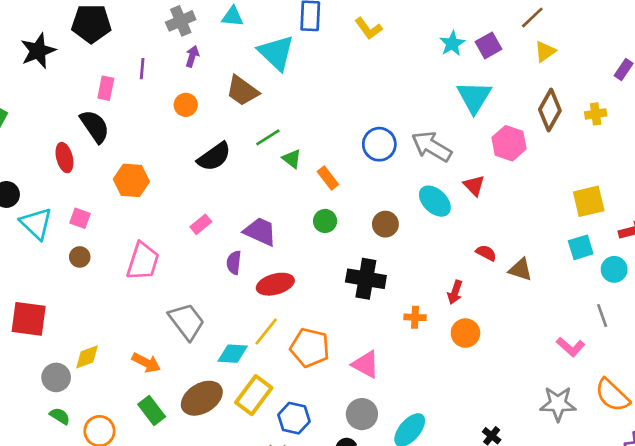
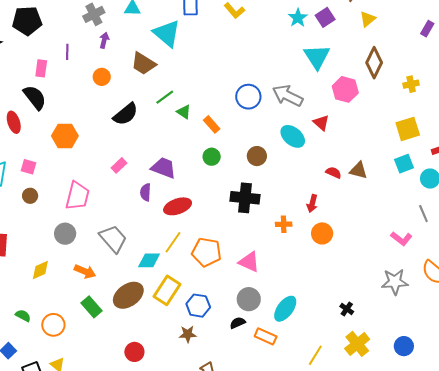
yellow cross: (596, 114) -> (411, 84), moved
brown triangle: (521, 270) -> (358, 170), moved
gray circle: (56, 377) -> (65, 234), moved

